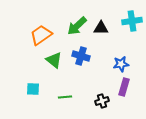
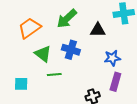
black triangle: (101, 28) -> (98, 30), moved
green line: (65, 97) -> (54, 75), moved

